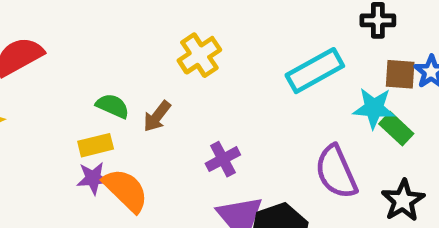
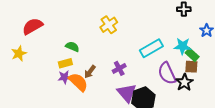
cyan rectangle: (315, 71) -> (151, 48), moved
brown square: (400, 74) -> (191, 67), moved
brown arrow: (157, 116) -> (90, 72), moved
black star: (403, 200) -> (184, 82), moved

